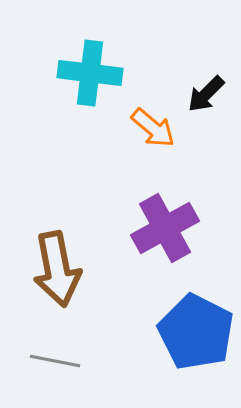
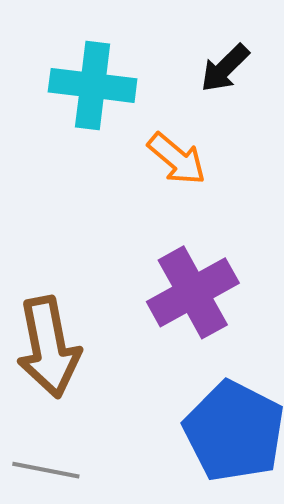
black arrow: (206, 94) -> (225, 68), moved

